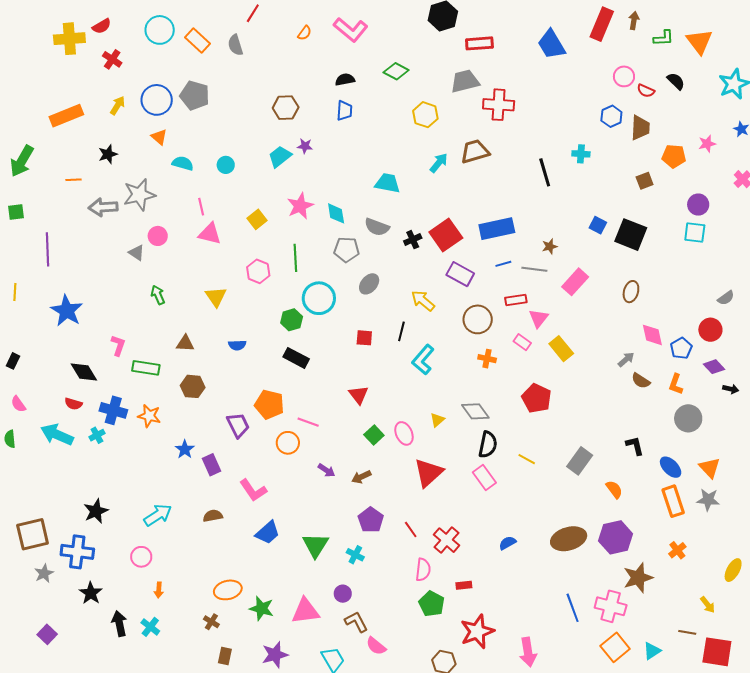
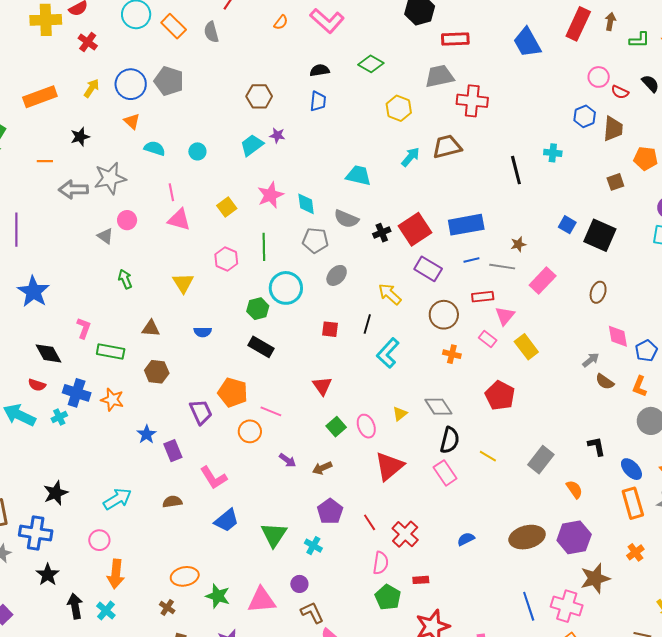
orange arrow: (159, 590) -> (116, 574), size x1.8

